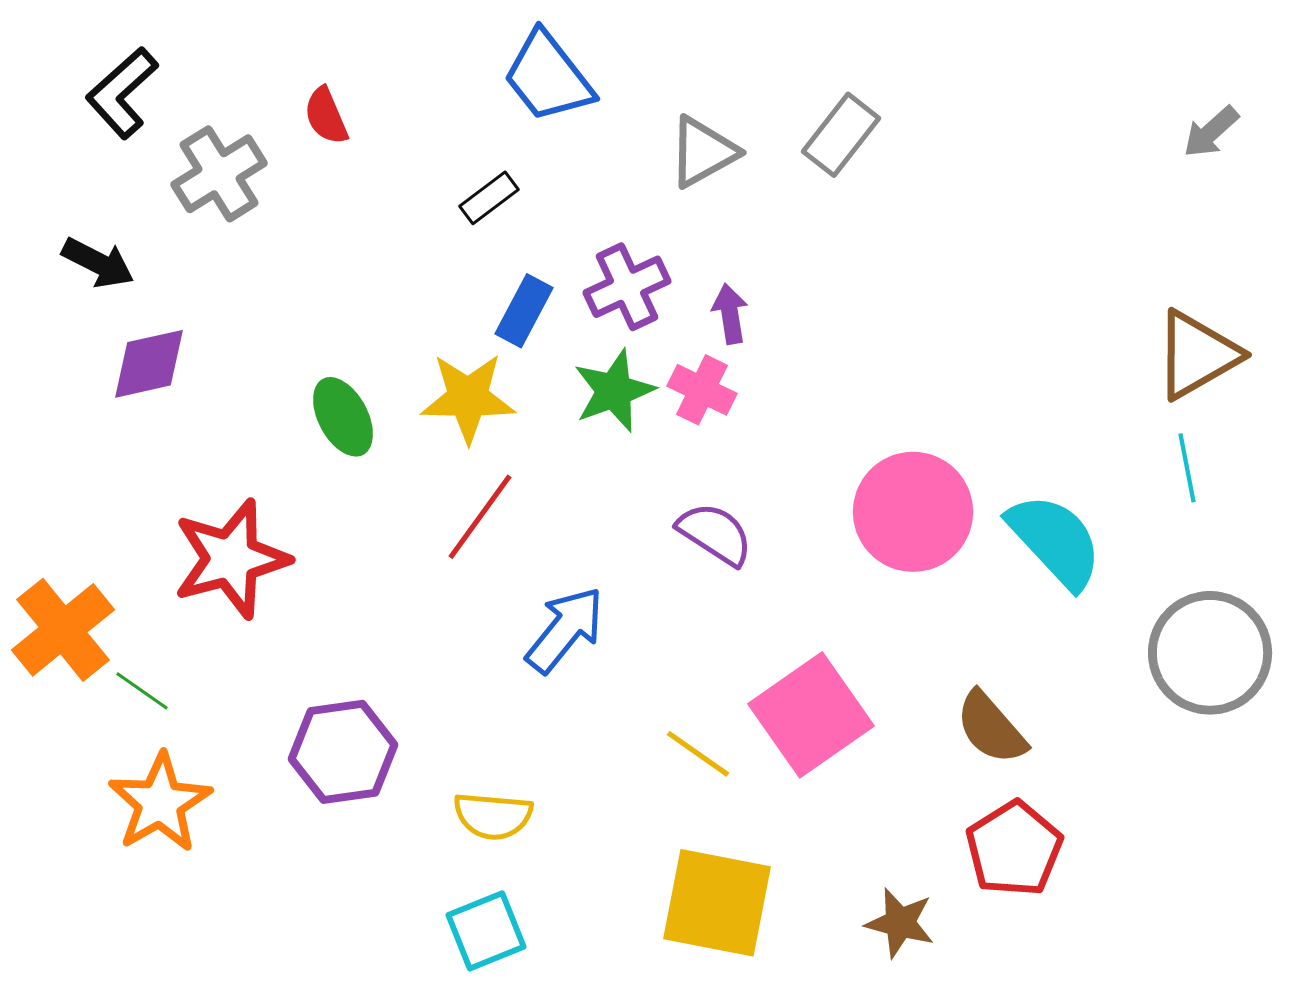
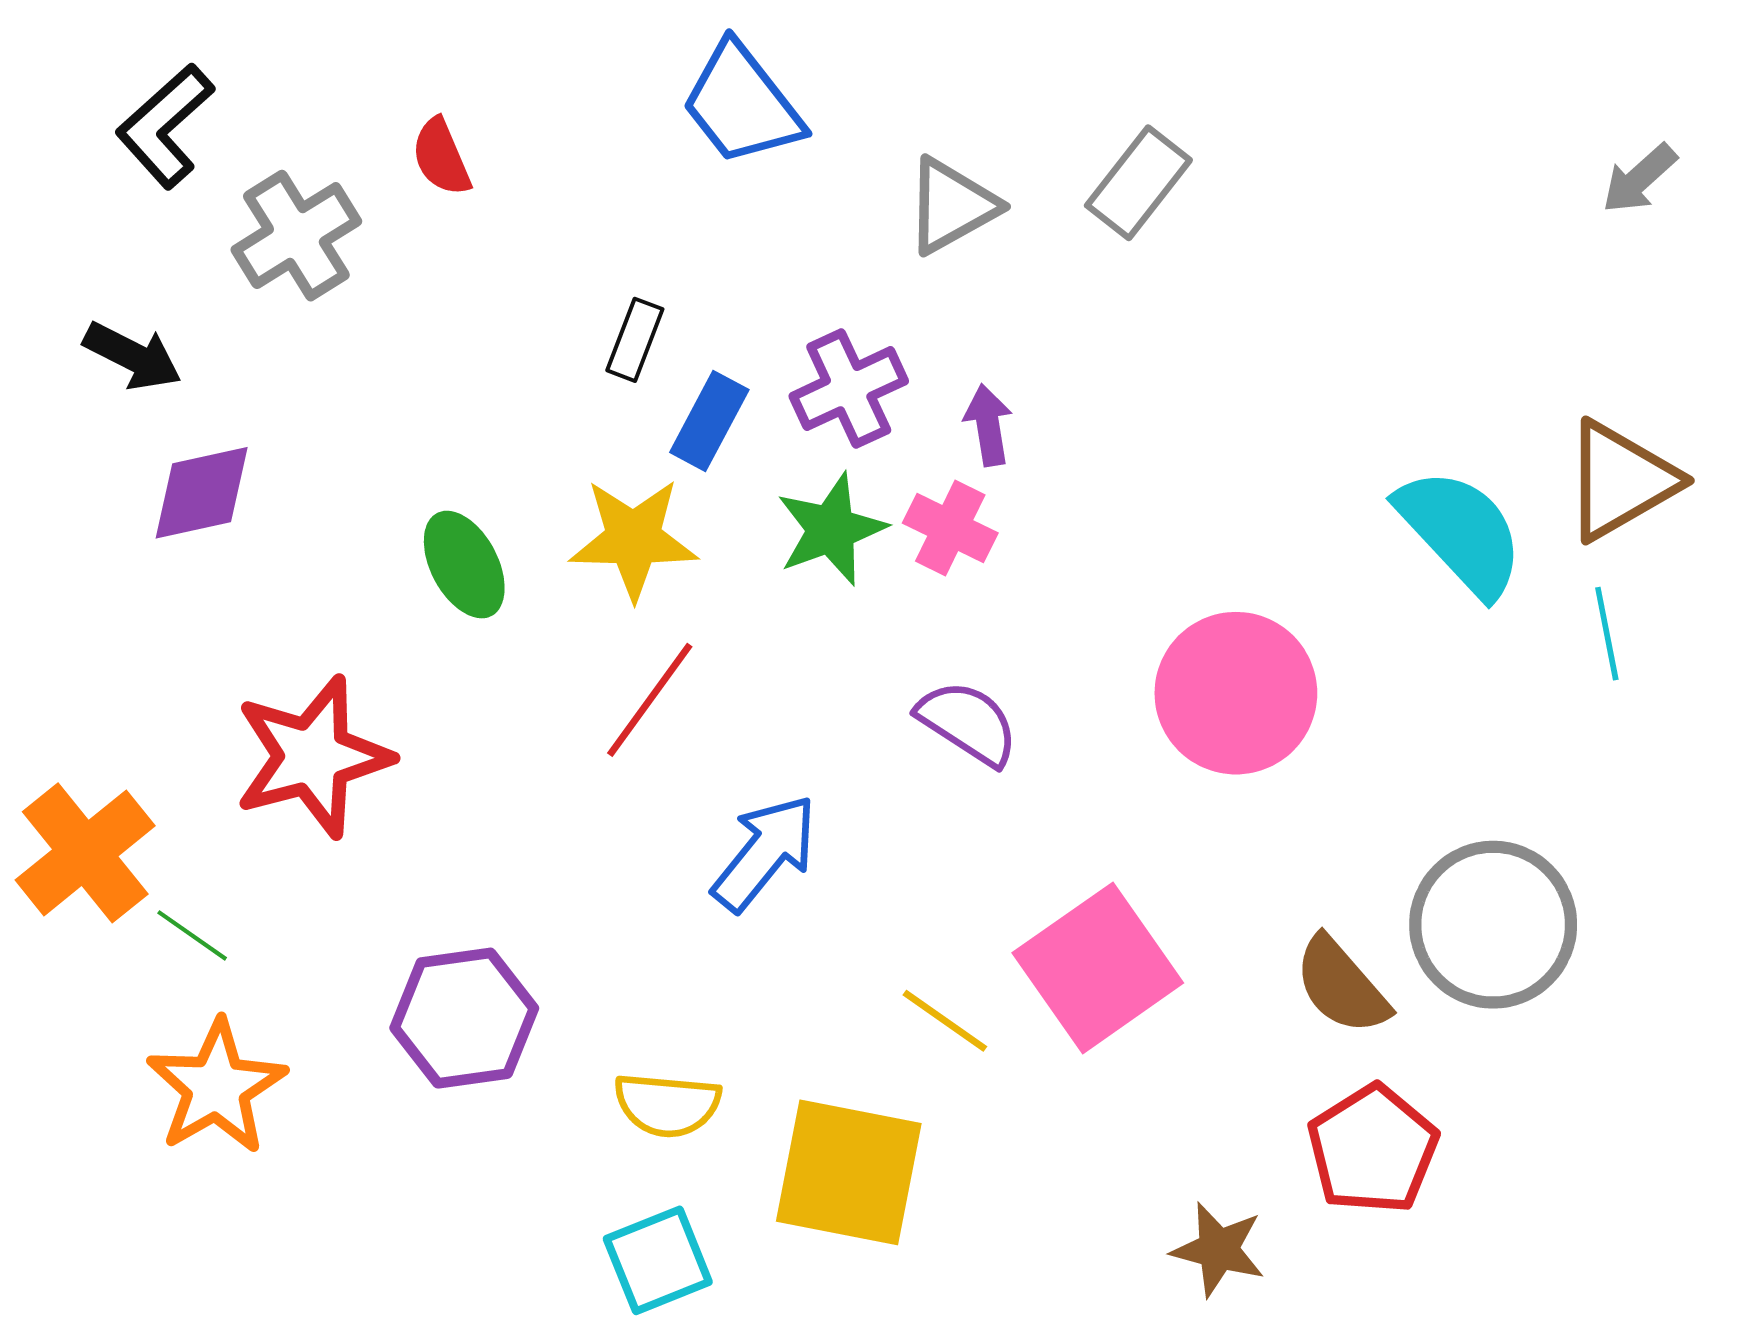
black rectangle: (489, 198) -> (635, 340), moved, turned -32
cyan semicircle: (1055, 541) -> (1461, 532), moved
gray circle: (1210, 653) -> (1493, 925), moved
yellow square: (717, 903) -> (849, 1172), moved

